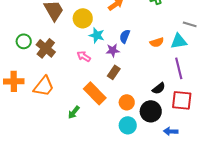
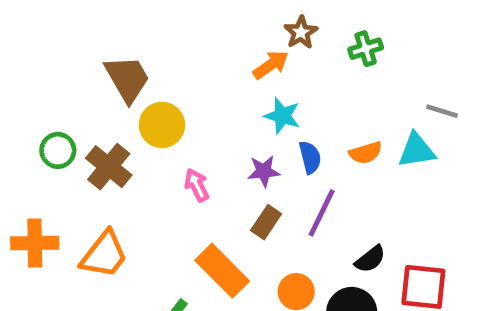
yellow circle: (83, 18) -> (162, 125), moved
cyan star: (97, 35) -> (282, 116), moved
blue semicircle: (125, 36) -> (310, 157), moved, turned 144
pink arrow: (84, 56) -> (197, 185), turned 32
purple line: (179, 68) -> (322, 213), moved, turned 40

